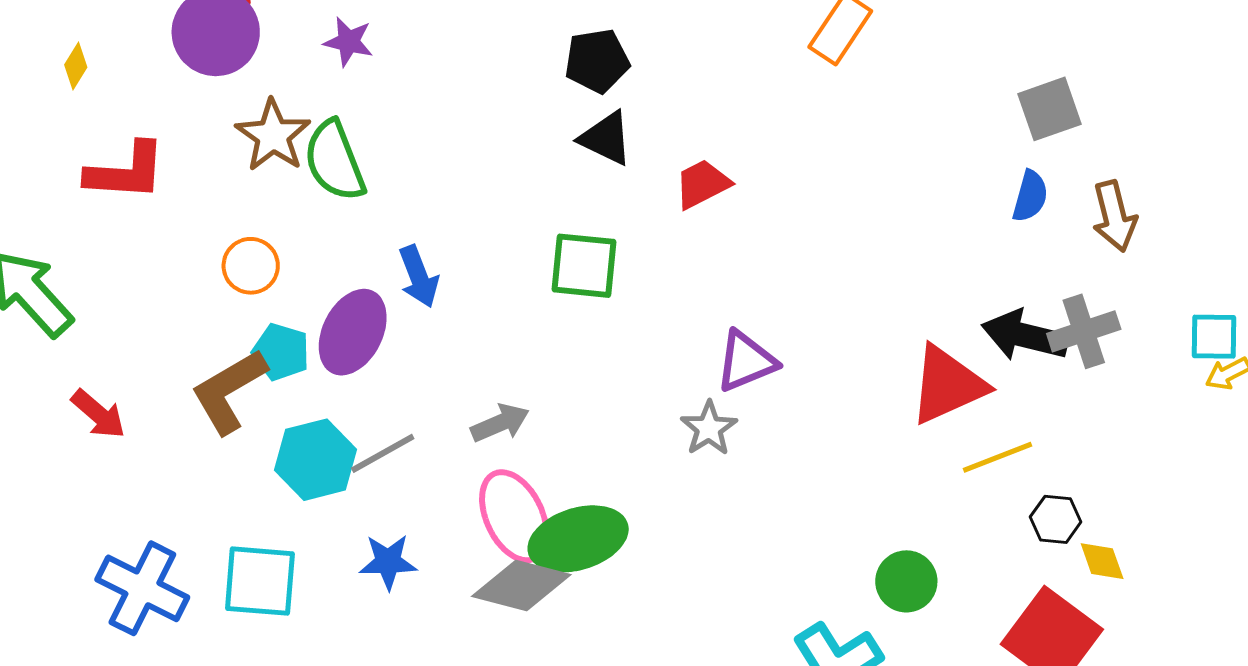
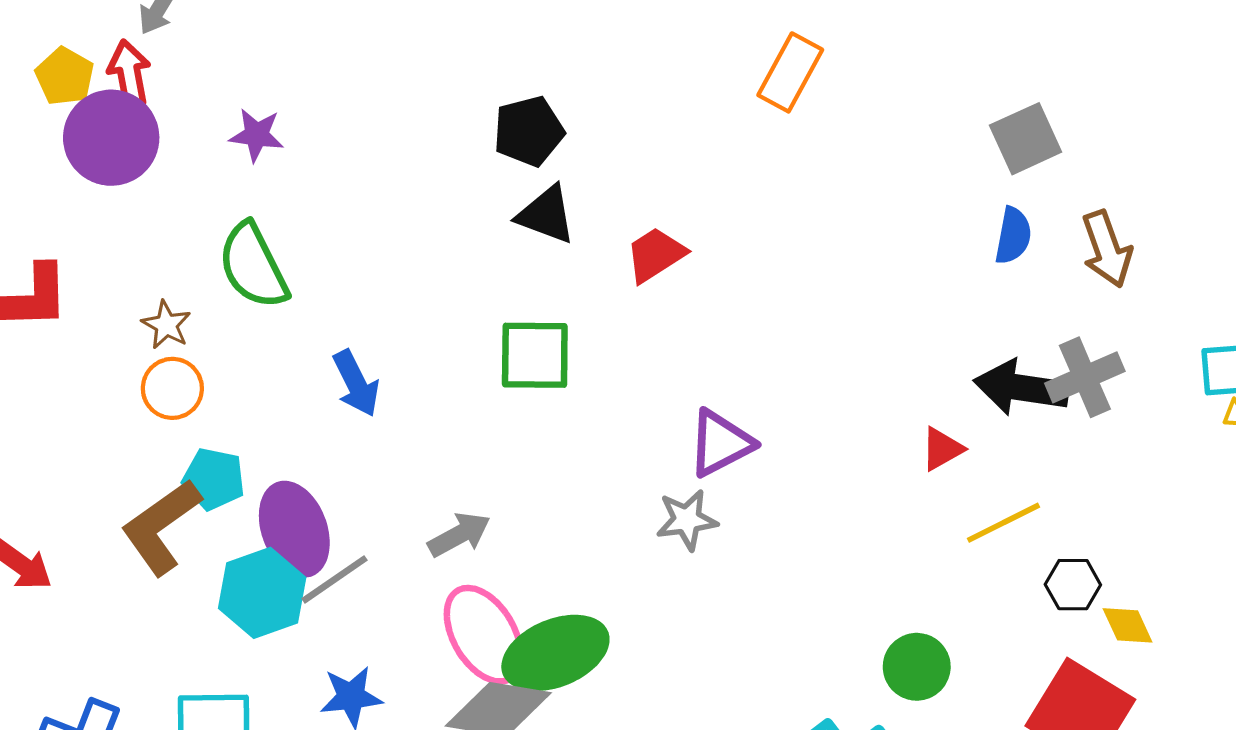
brown star: (273, 135) -> (166, 325), moved, size x0.6
purple ellipse: (353, 332) -> (294, 529), moved, turned -42
red triangle: (948, 385) -> (942, 449), size x0.5
gray star: (709, 428) -> (687, 520), turned 30

